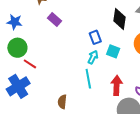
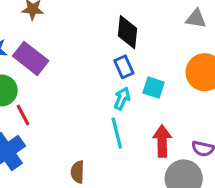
purple rectangle: (55, 19) -> (31, 58), moved, size x1.5
black diamond: (120, 19) -> (128, 32), moved
red line: (30, 64) -> (23, 115), turned 32

